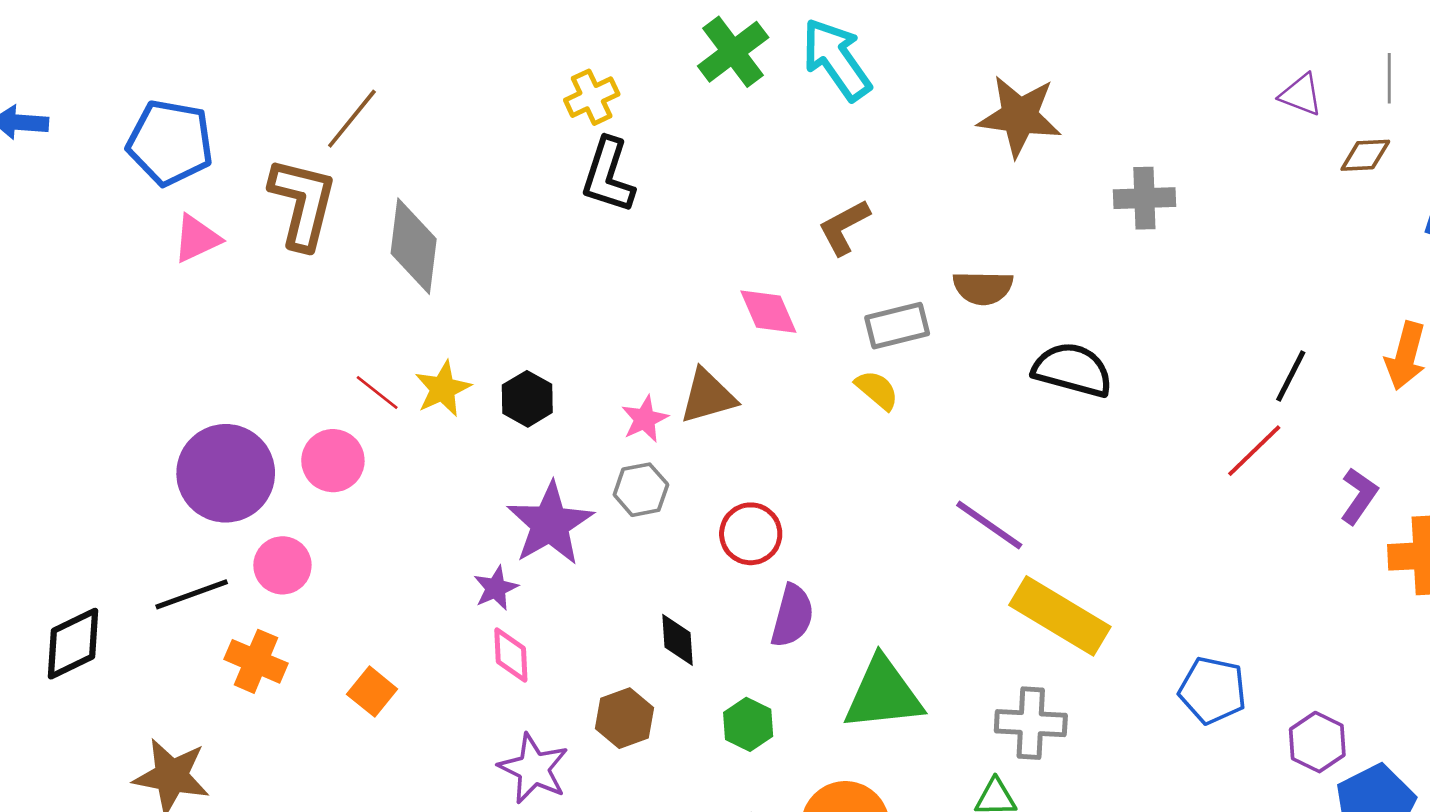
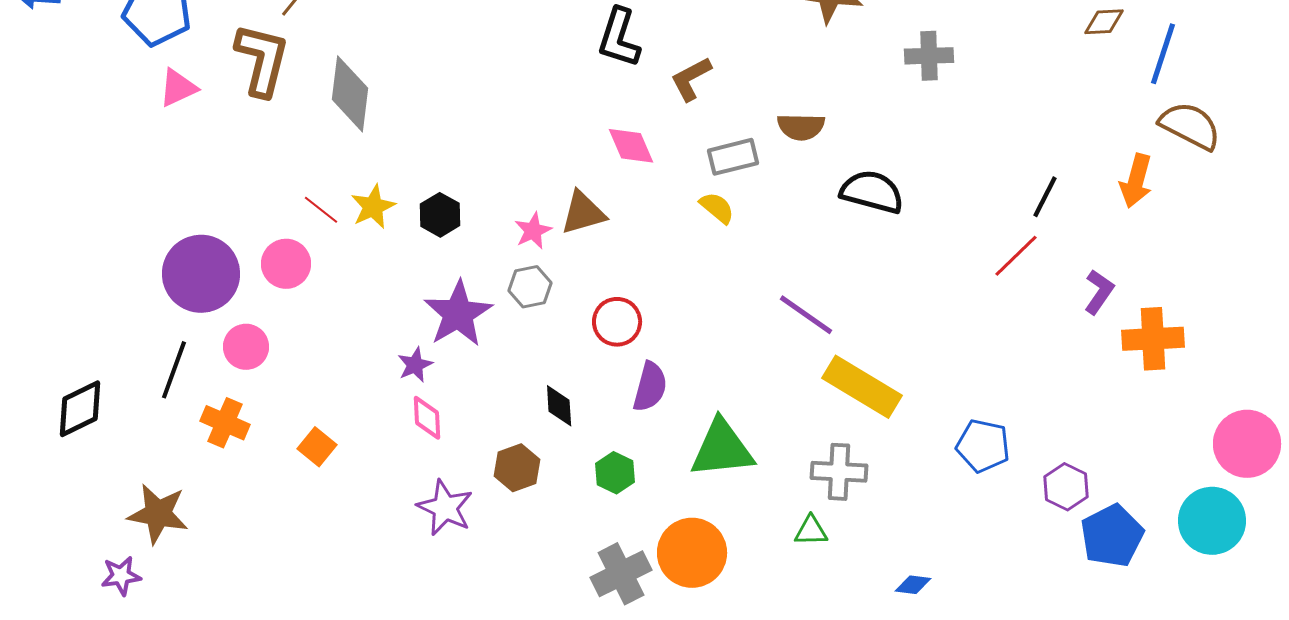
black L-shape: (608, 175) -> (619, 38), moved
black line: (192, 594) -> (174, 370), turned -50

